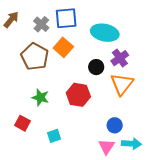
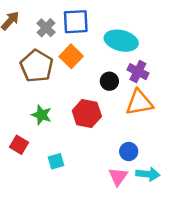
purple cross: (120, 58) -> (138, 72), turned -30
orange triangle: (122, 84) -> (139, 103), turned 40

